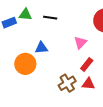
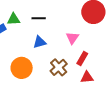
blue triangle: (41, 48) -> (40, 42), moved
brown cross: (67, 83) -> (59, 67), moved

